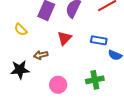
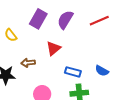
blue rectangle: (99, 40) -> (73, 72), moved

